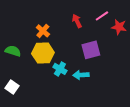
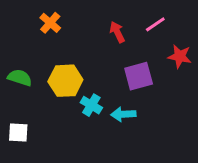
red star: (119, 27) -> (180, 56), moved
orange cross: (43, 31) -> (50, 23), moved
white square: (12, 87) -> (18, 132), turned -32

